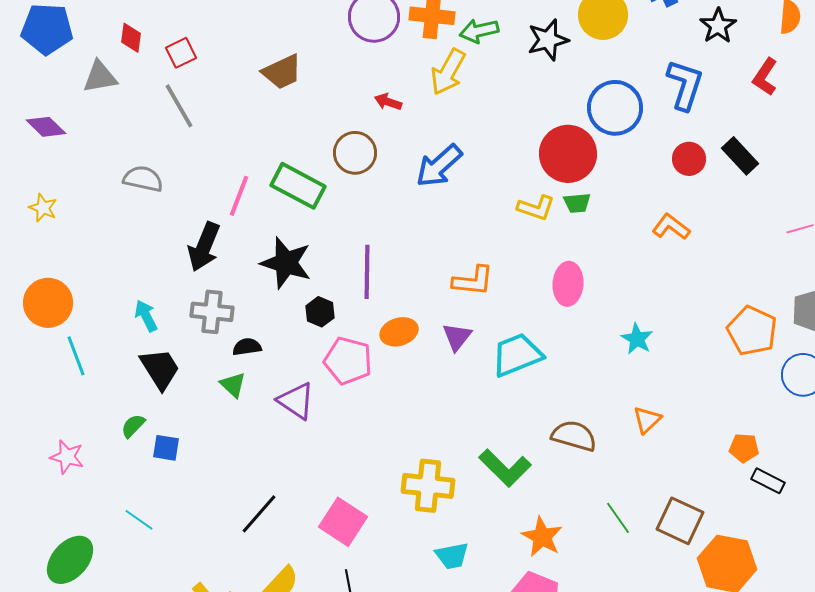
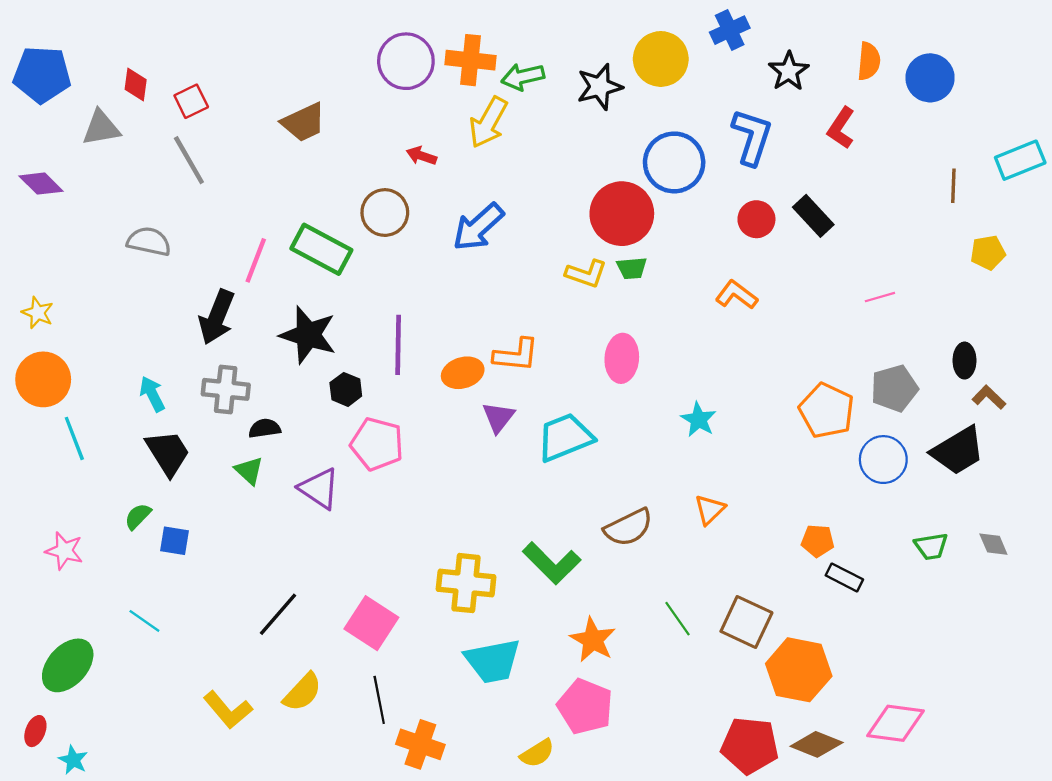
yellow star: (43, 208) -> (38, 313), moved
orange ellipse: (399, 332) -> (463, 373), moved
brown semicircle: (574, 436) -> (628, 527), turned 138
cyan trapezoid: (452, 556) -> (493, 661), size x1.5

